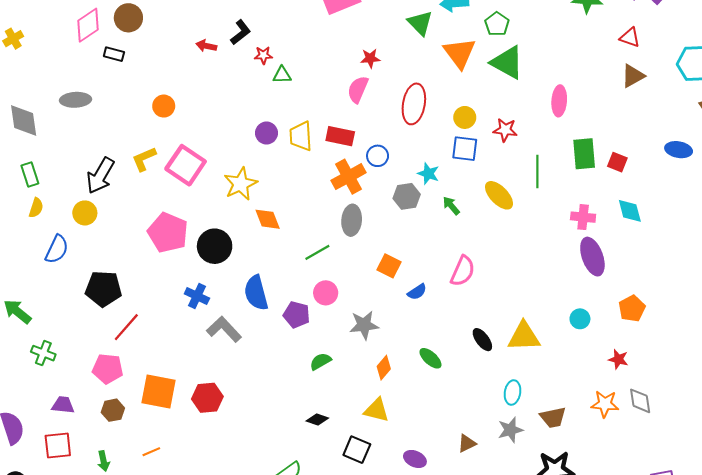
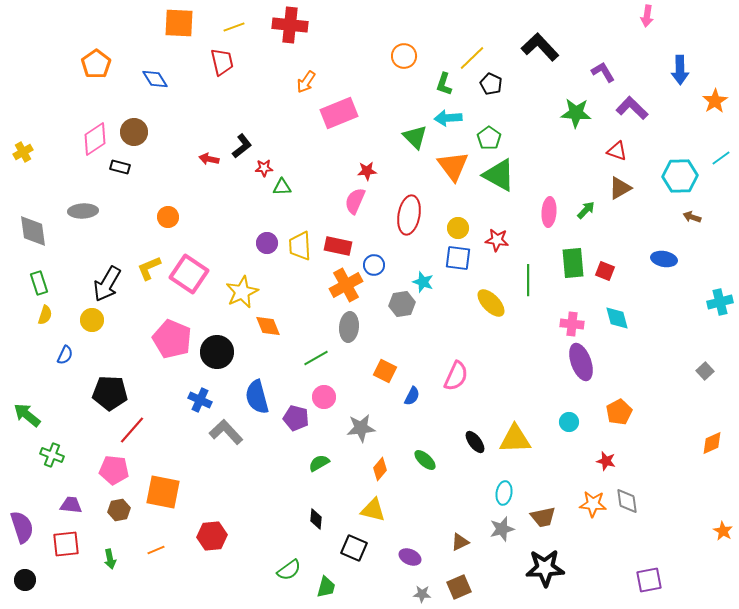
green arrow: (451, 206) -> (586, 210), moved, turned 84
blue semicircle: (57, 249) -> (65, 355), size x0.7
blue semicircle: (417, 292) -> (412, 396), turned -30
red hexagon: (207, 398) -> (212, 536), moved
black diamond: (317, 420) -> (316, 519), turned 75

